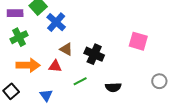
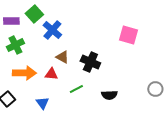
pink square: (138, 41) -> (128, 35), moved

